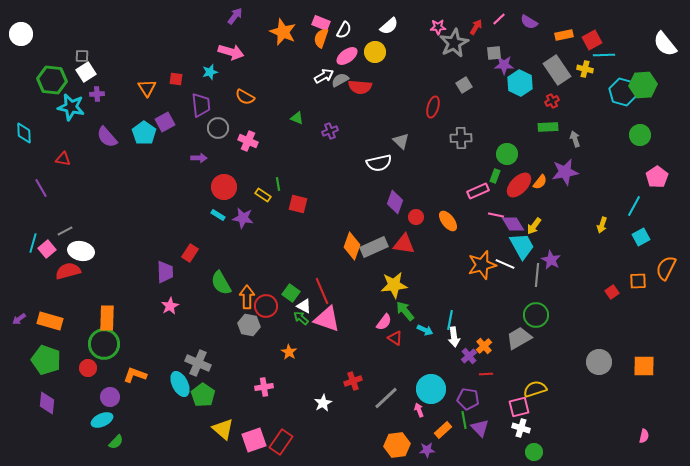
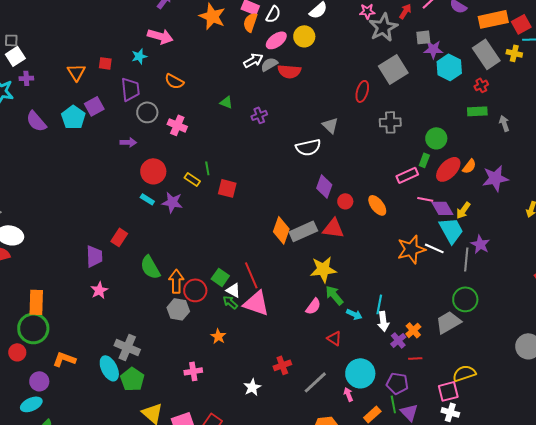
orange rectangle: (564, 35) -> (493, 19), size x1.6
gray square: (464, 85) -> (393, 69), size x1.8
purple star: (565, 172) -> (495, 178), moved
red triangle: (395, 338) -> (334, 338), moved

